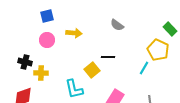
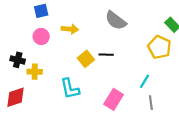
gray semicircle: (117, 25) -> (116, 21), size x1.5
cyan line: (144, 68) -> (145, 81), moved
yellow square: (92, 70) -> (86, 59), moved

